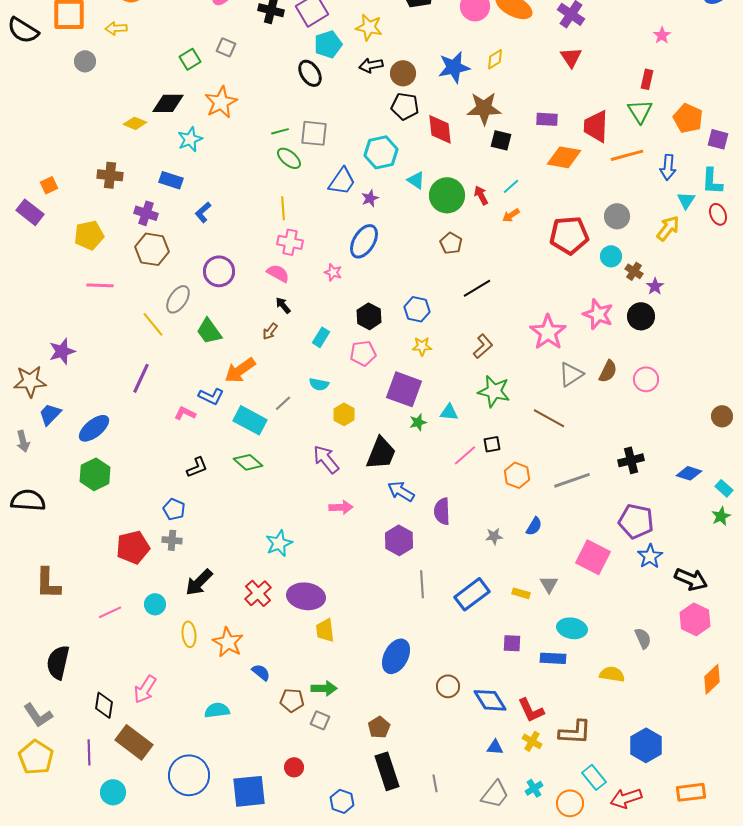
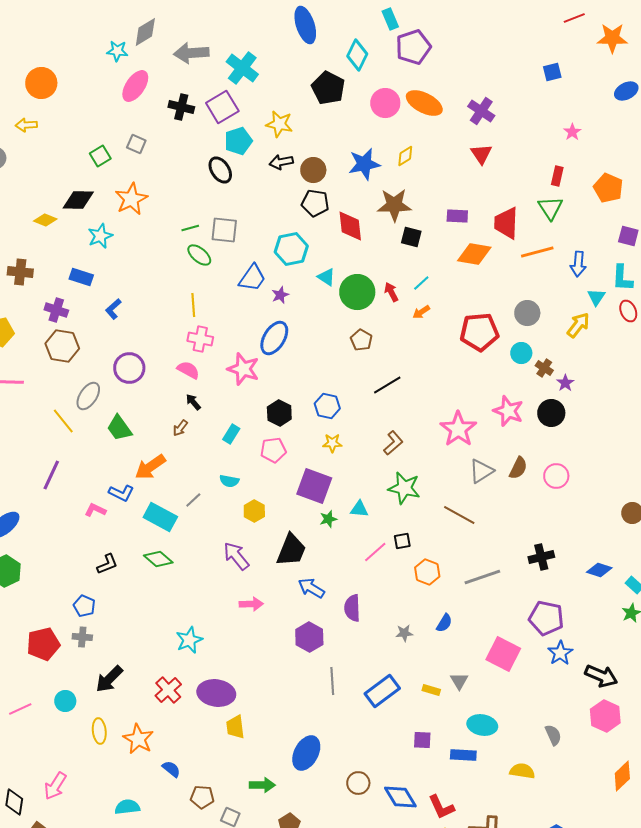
orange pentagon: (688, 118) -> (608, 188), moved
pink star: (333, 272) -> (243, 369), size x1.8
green arrow: (324, 688) -> (262, 785), moved

